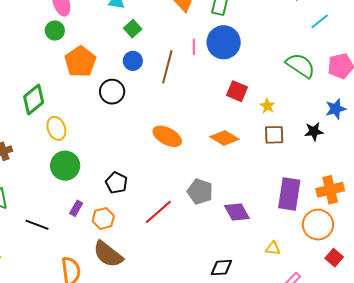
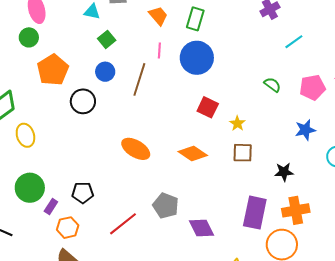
pink line: (194, 47) -> (159, 50), moved
green semicircle: (300, 65) -> (272, 85), size x0.6
black star: (314, 131) -> (284, 172), moved
green circle: (65, 166) -> (30, 188), moved
black pentagon: (116, 183) -> (83, 193), turned -30
purple rectangle: (76, 208) -> (51, 207), moved

